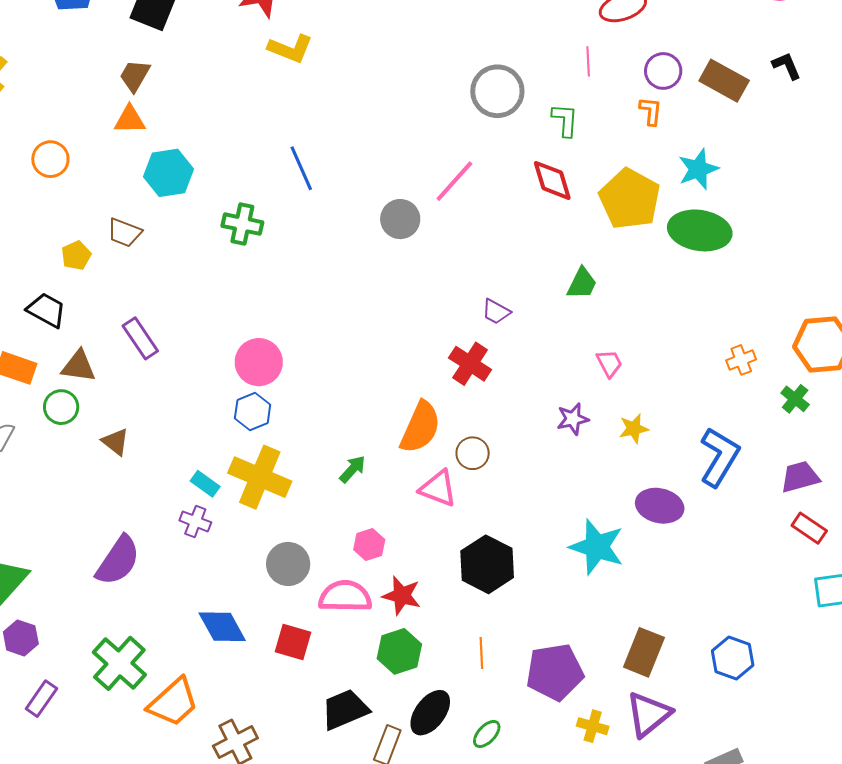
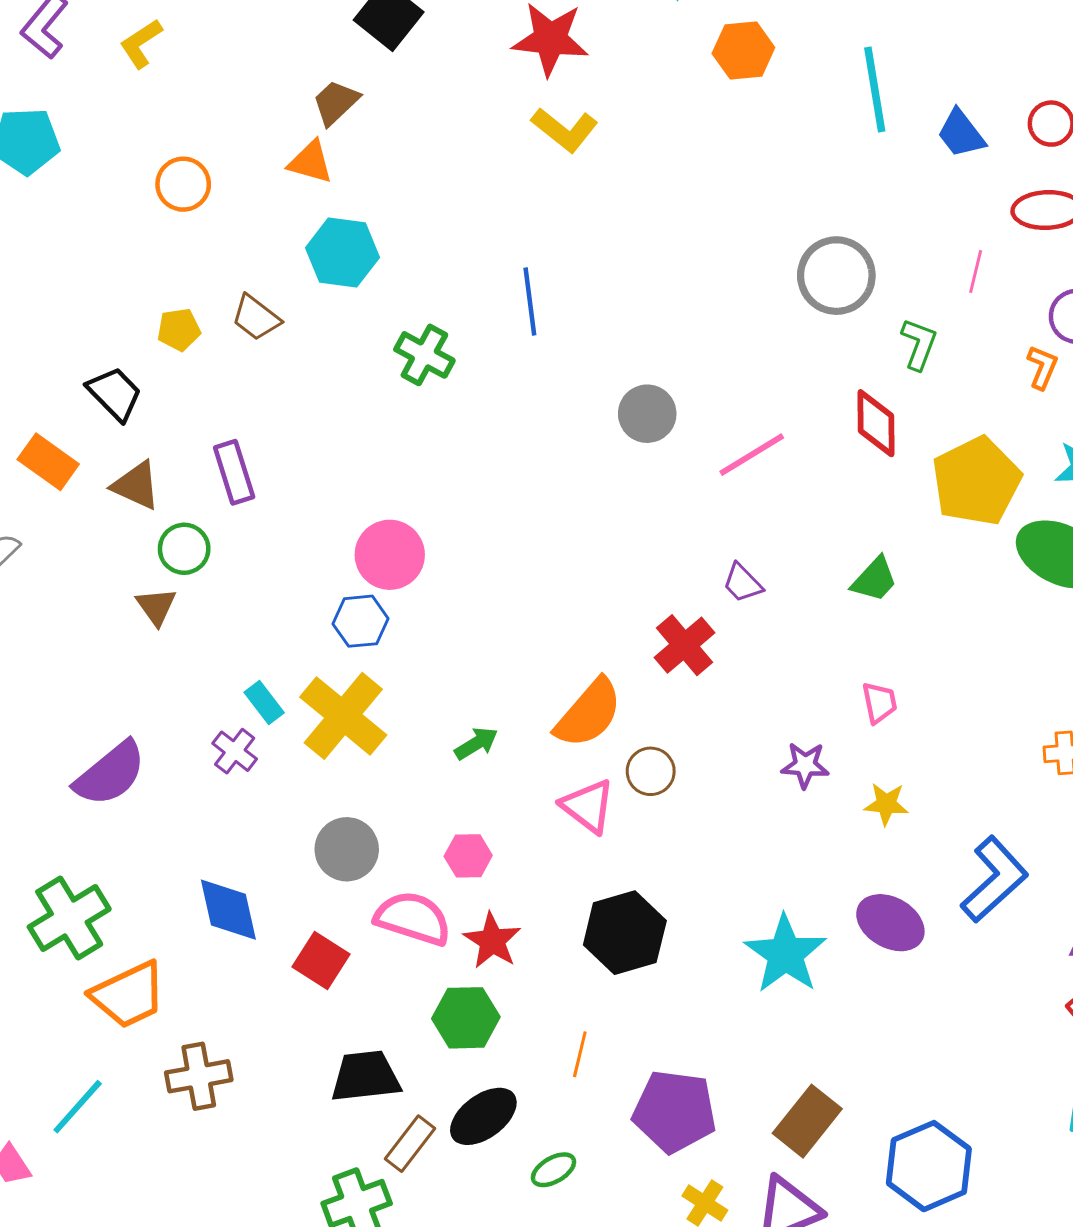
pink line: (454, 181) -> (752, 455), moved
green circle: (61, 407) -> (184, 549), moved
blue hexagon: (733, 658) -> (929, 1166), size x1.4

